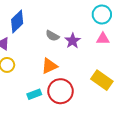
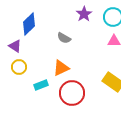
purple star: (73, 41) -> (84, 14), moved
cyan rectangle: (34, 94) -> (41, 85), moved

